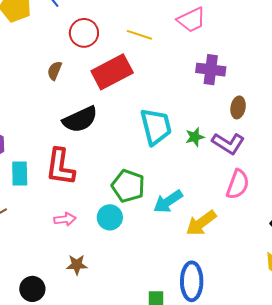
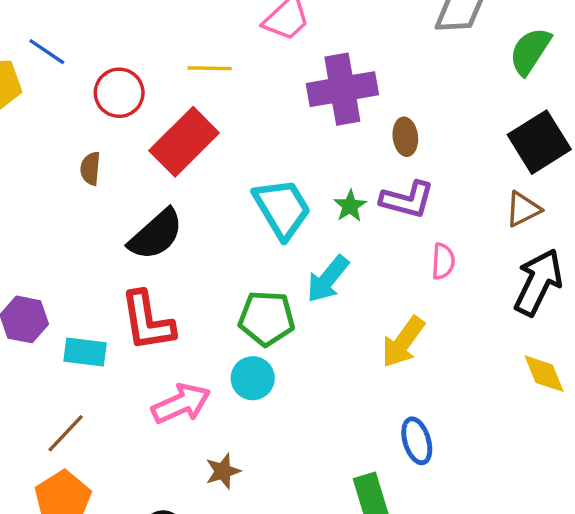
purple cross: (211, 70) -> (342, 89), size x1.4
cyan rectangle: (20, 173) -> (85, 352), turned -65
pink semicircle: (238, 184) -> (443, 261), size x0.7
cyan arrow: (168, 202) -> (328, 279), moved
pink arrow: (65, 219) -> (181, 404), size x1.6
blue ellipse: (192, 281) -> (417, 441), size x0.7

